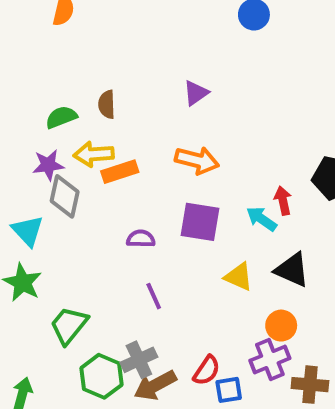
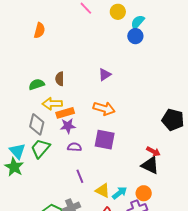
purple star: (48, 165) -> (68, 126), moved
red arrow: (283, 201) -> (153, 151), moved, turned 128
cyan arrow: (261, 219) -> (120, 193), moved, turned 105
cyan triangle: (28, 231) -> (17, 151), moved
yellow triangle: (239, 277) -> (103, 191), moved
green trapezoid: (69, 325) -> (40, 148), moved

